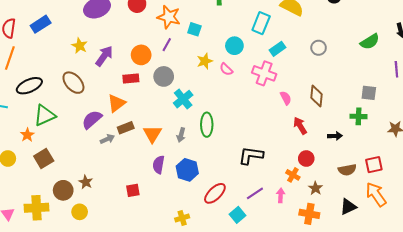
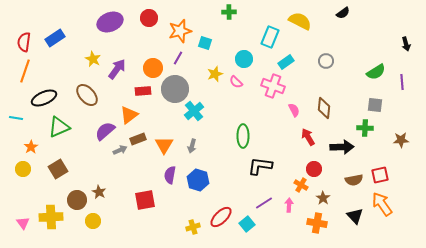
orange star: (169, 17) -> (180, 31), turned -30
green semicircle: (370, 42) -> (376, 72), moved
gray circle: (164, 76) -> (175, 89), size x1.4
green ellipse: (207, 125) -> (243, 136), moved
orange star: (27, 135) -> (31, 147), moved
black arrow: (335, 136) -> (342, 147), size x1.6
red square: (133, 190) -> (145, 200), size x1.5
red ellipse: (215, 193) -> (221, 217), moved
black triangle: (348, 207) -> (355, 216), turned -48

